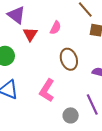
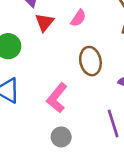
gray circle: (71, 115) -> (61, 137), moved

